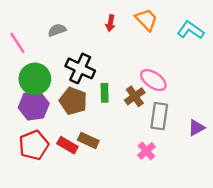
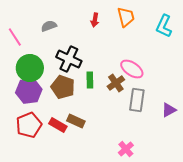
orange trapezoid: (146, 20) -> (126, 17), turned 30
cyan L-shape: (191, 30) -> (164, 26), turned -100
pink cross: (146, 151) -> (126, 149), moved

